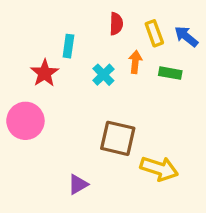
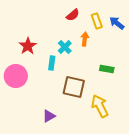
red semicircle: (116, 24) -> (73, 15), turned 48
cyan rectangle: (68, 46) -> (52, 63), moved
green rectangle: (170, 73) -> (107, 69), moved
yellow arrow: (159, 169) -> (100, 106), turned -135

